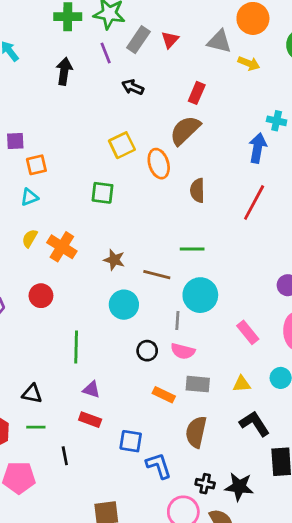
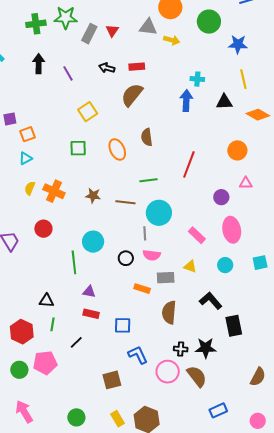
purple line: (106, 53) -> (68, 73), moved
black arrow: (133, 87) -> (107, 68), moved
red rectangle: (197, 93) -> (137, 67), turned 70
orange ellipse: (159, 164) -> (117, 149), moved
red line: (254, 202) -> (189, 164), moved
cyan circle: (124, 305) -> (93, 242), moved
yellow triangle: (242, 384) -> (190, 267), moved, turned 32
green line: (36, 427) -> (52, 324), turned -72
black line: (65, 456) -> (76, 342), turned 64
blue L-shape: (159, 466) -> (138, 355), moved

